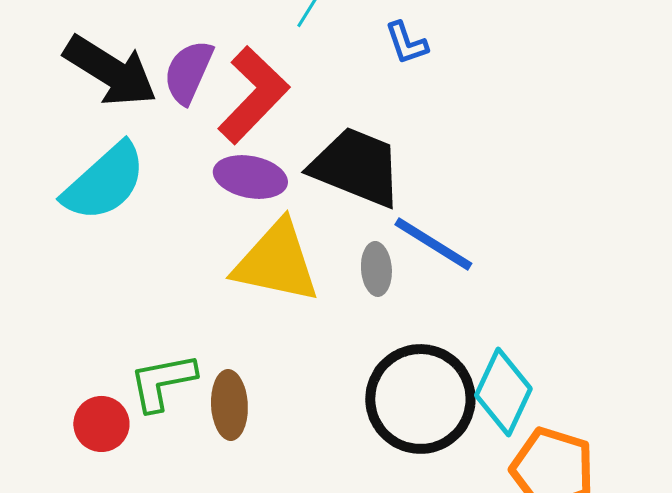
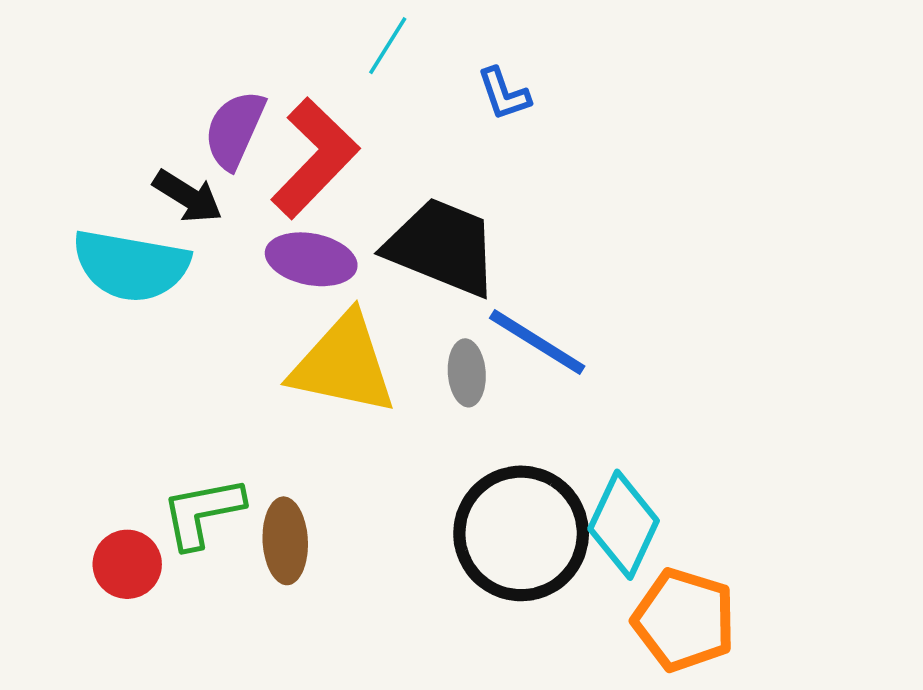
black arrow: (110, 71) -> (188, 196), moved, size x0.6
cyan semicircle: (104, 182) -> (131, 265), turned 52

